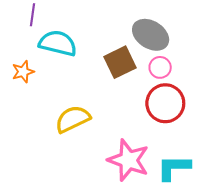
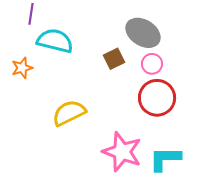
brown square: (120, 62) -> (114, 59), size x0.7

